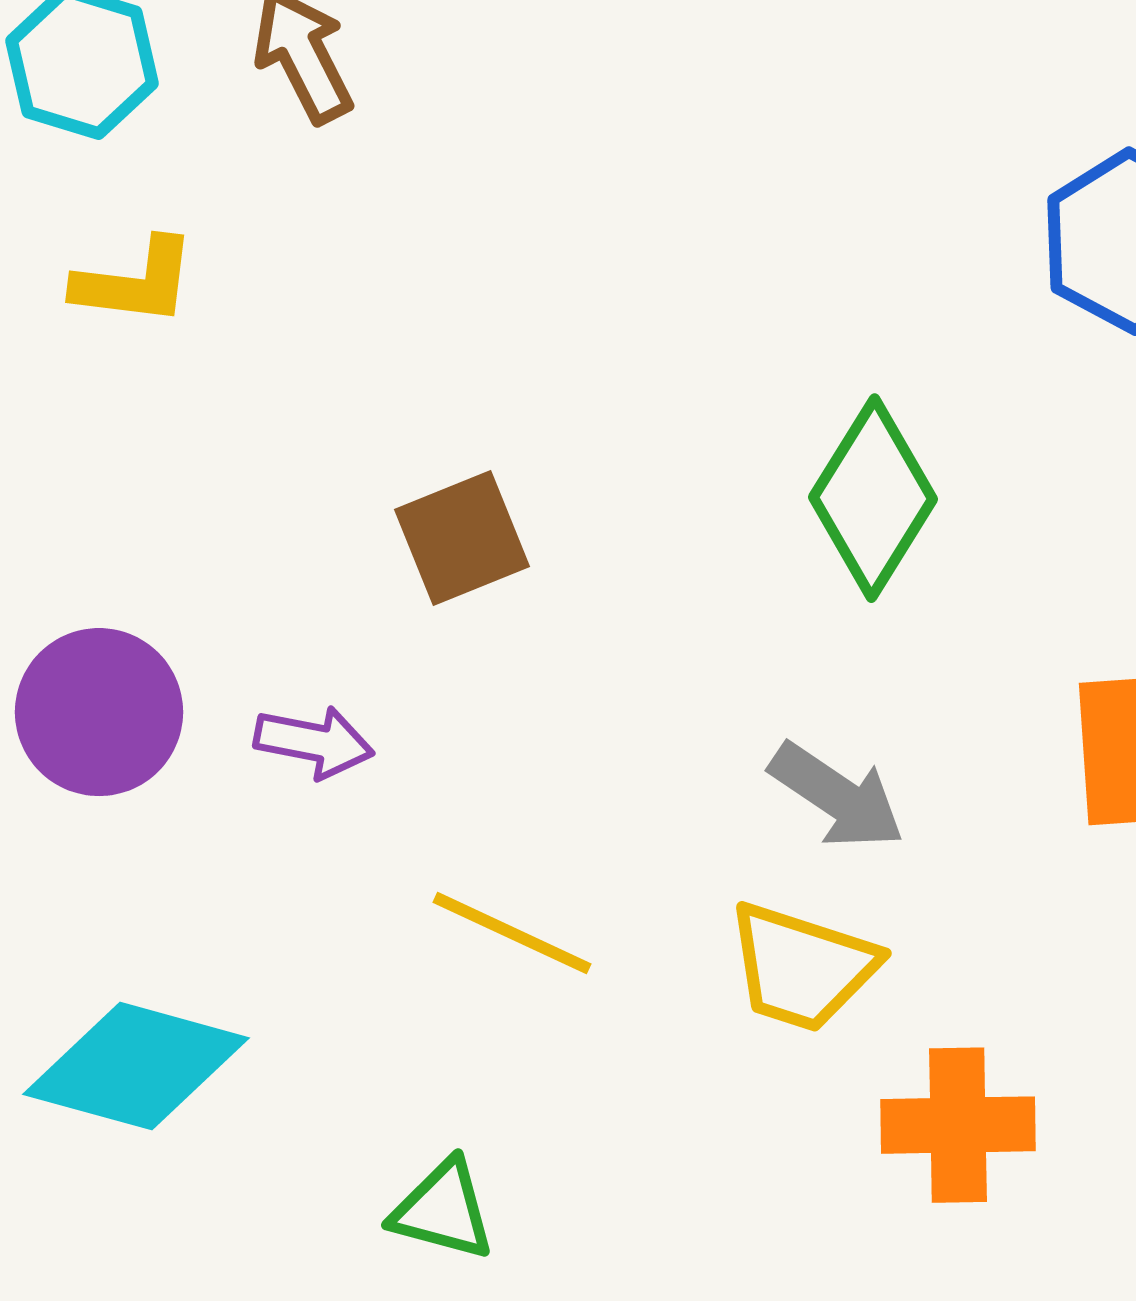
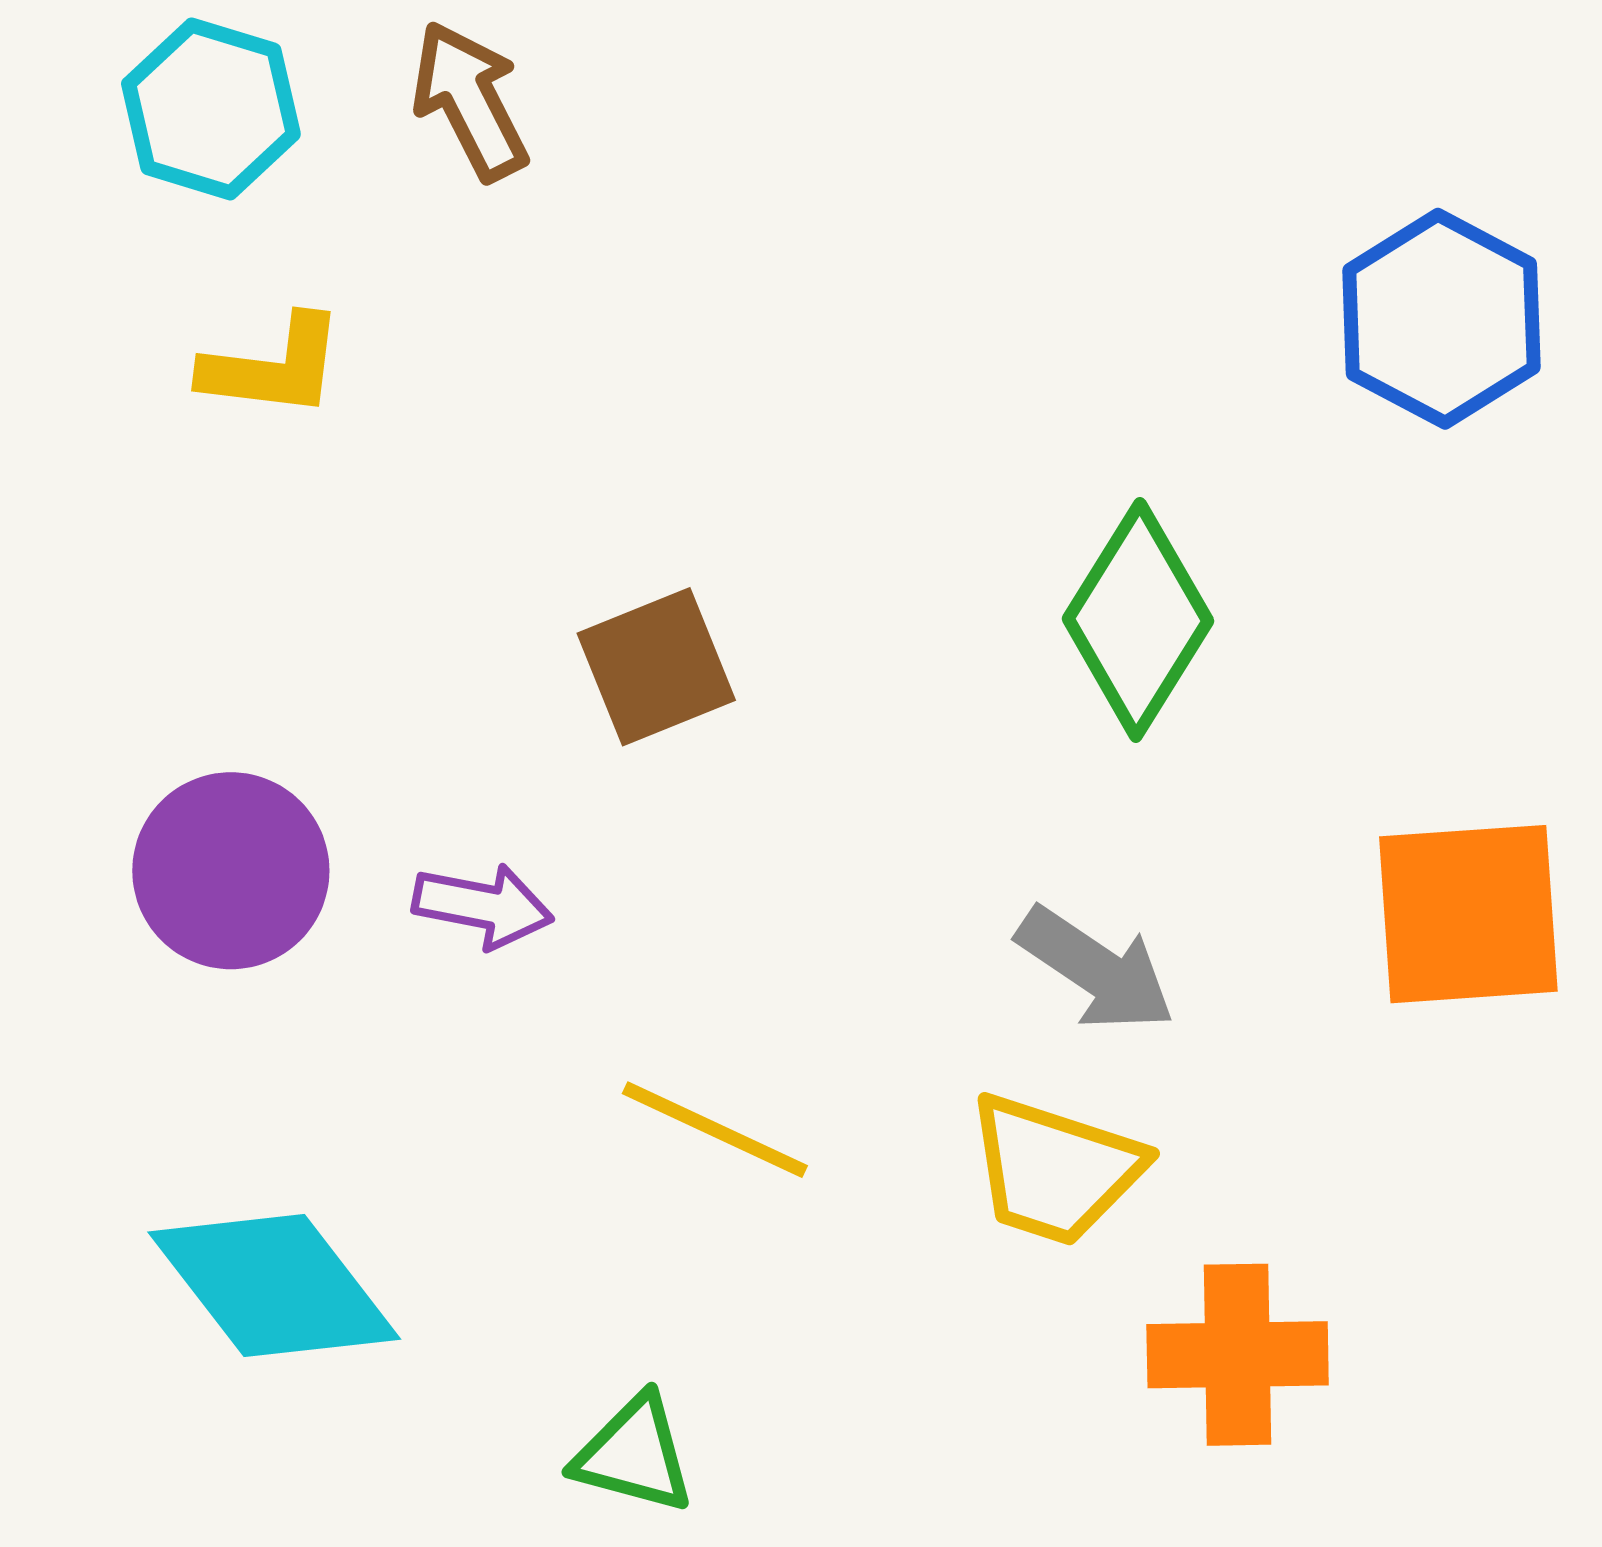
cyan diamond: (136, 1066) -> (274, 1286), turned 37

